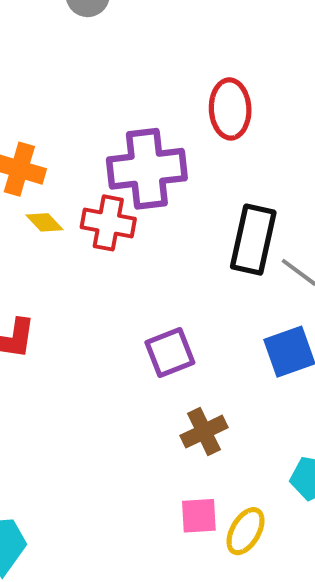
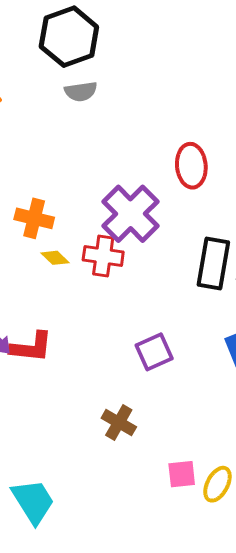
purple cross: (147, 169) -> (131, 214), turned -36
brown cross: (204, 432) -> (119, 422), moved, turned -32

